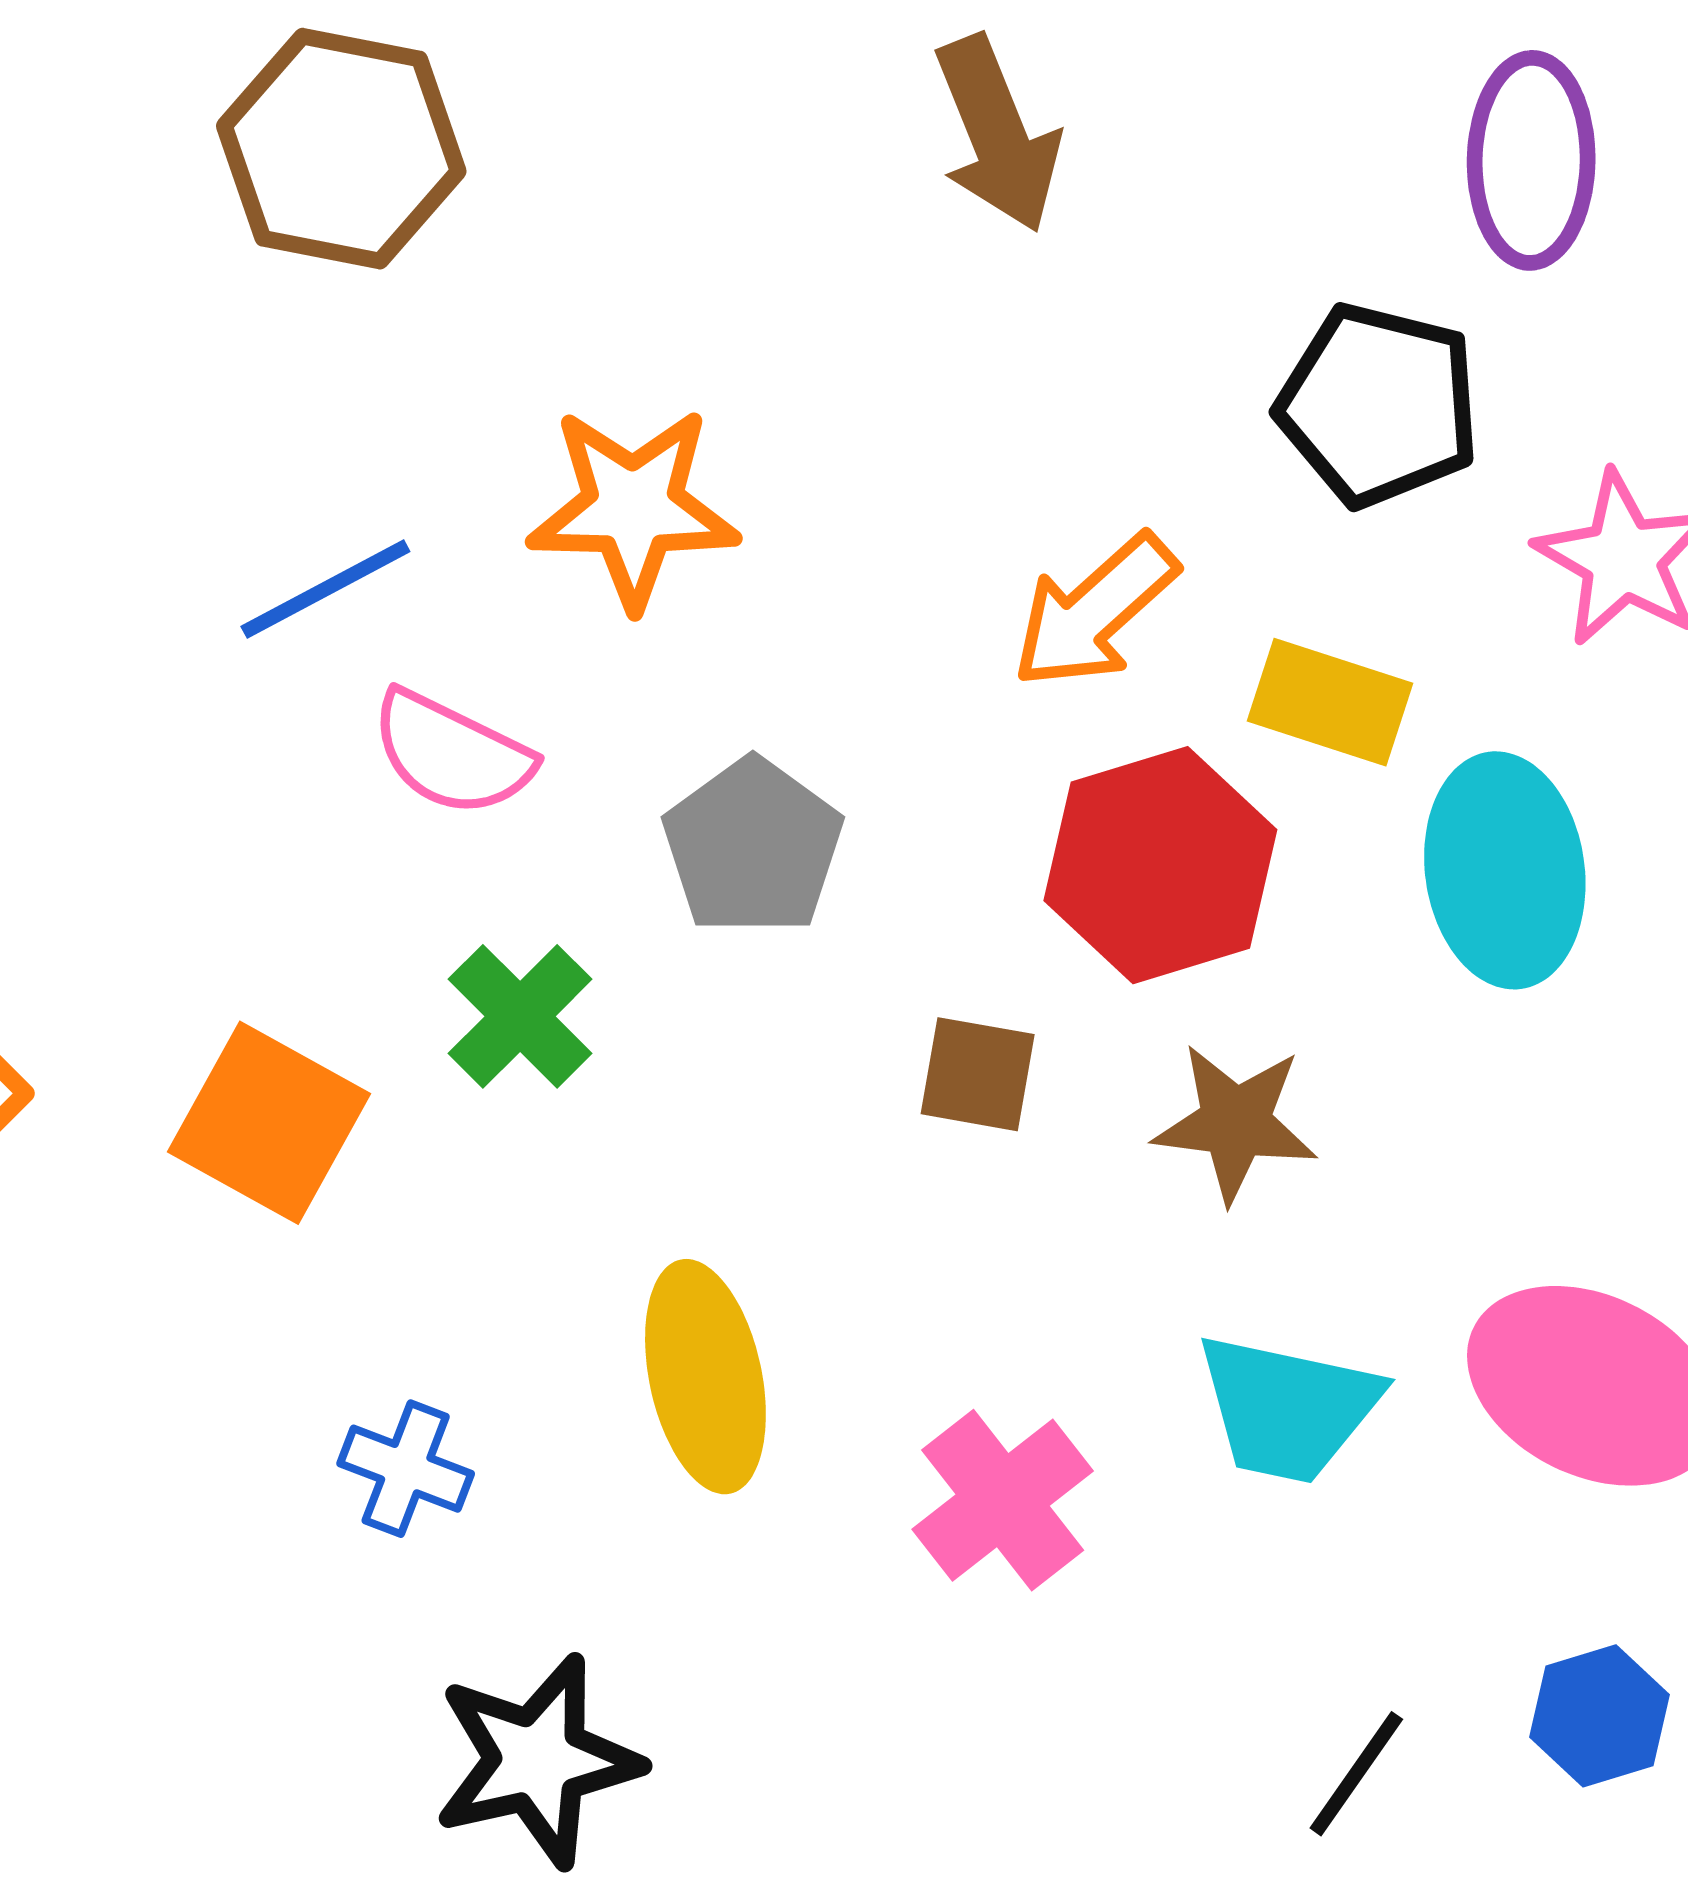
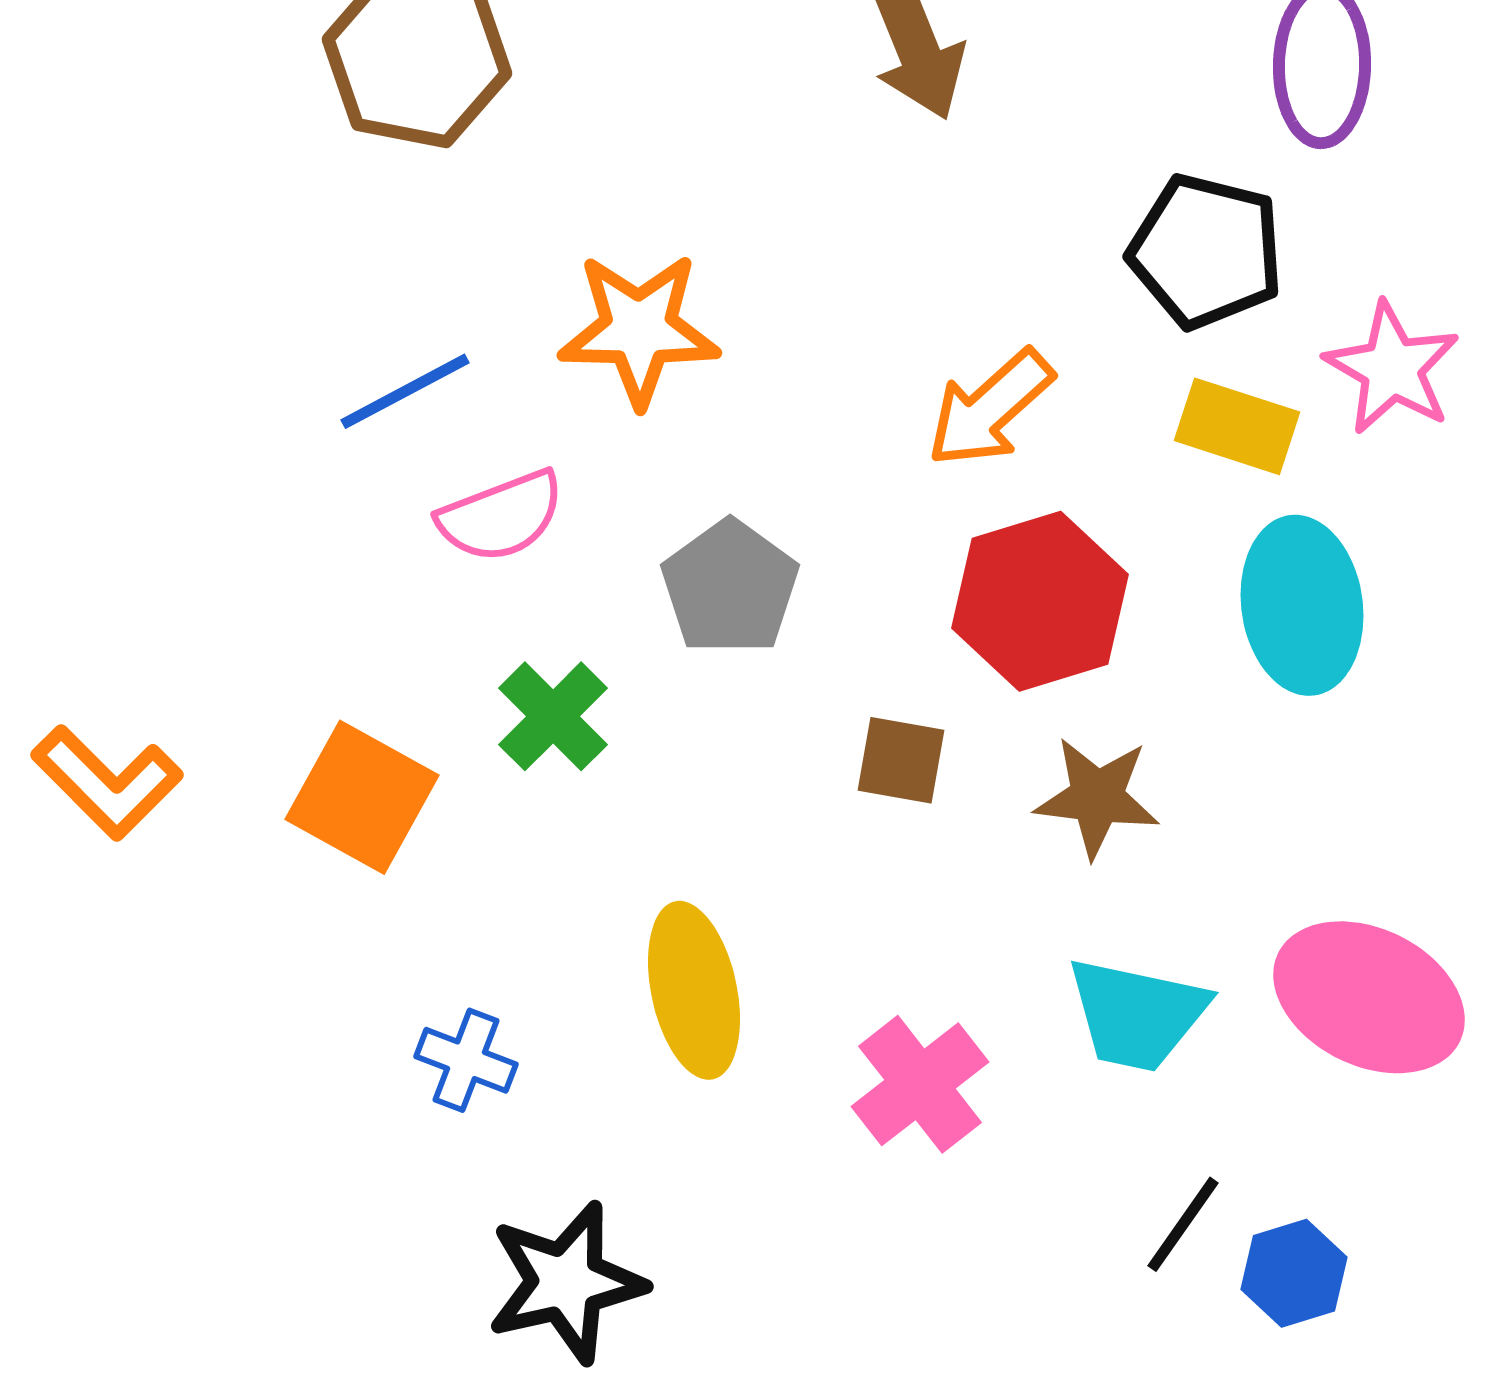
yellow rectangle: (1330, 702) -> (1237, 426), moved
pink semicircle: (452, 753) -> (501, 516), turned -47
blue hexagon: (1600, 1716) -> (1294, 1273), moved
black line: (1356, 1774) -> (1183, 1224), moved

